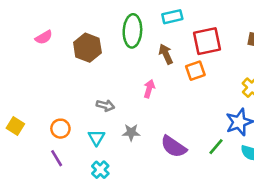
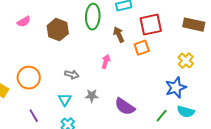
orange circle: (60, 129) -> (29, 78), moved, size x1.5
green line: (216, 147) -> (162, 116), moved

